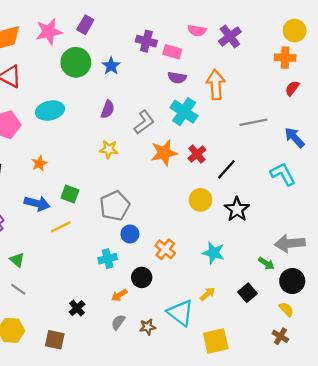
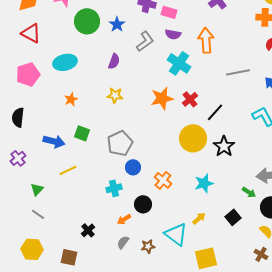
gray L-shape: (144, 122) -> (145, 41), moved
orange star: (39, 163) -> (71, 99), moved
yellow circle: (200, 200) -> (193, 138), size x1.4
yellow line: (61, 227) -> (68, 170), moved
cyan star: (213, 253) -> (204, 183), turned -30
green triangle: (17, 260) -> (37, 189), turned 32

